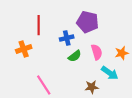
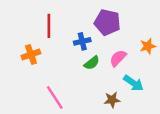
pink semicircle: (97, 52) -> (118, 58), turned -119
orange star: (122, 53) -> (148, 46), moved

